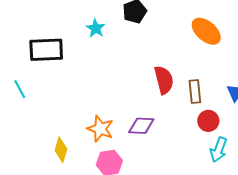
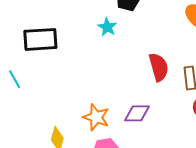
cyan star: (96, 28) -> (107, 27), moved

